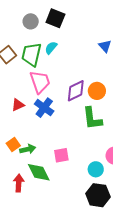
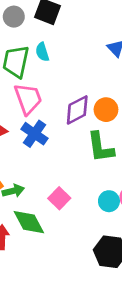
cyan semicircle: (51, 48) -> (42, 52), turned -56
pink square: (61, 155) -> (59, 198), turned -35
cyan circle: (96, 169) -> (109, 201), moved

